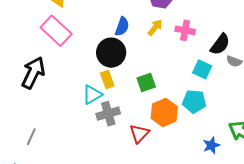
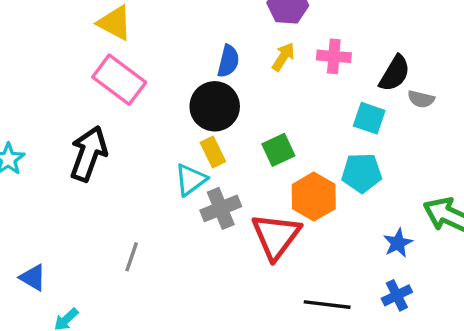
red triangle: (139, 134) -> (276, 236), size x1.5
gray line: (31, 137) -> (132, 257), moved

